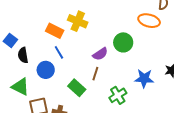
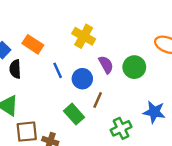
orange rectangle: (55, 31) -> (33, 44), moved
purple semicircle: (100, 54) -> (106, 65), moved, turned -91
blue circle: (46, 70) -> (82, 79), moved

